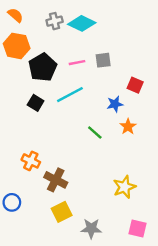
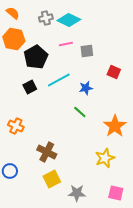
pink line: (77, 63) -> (66, 44), moved
black square: (36, 103) -> (30, 87), turned 32
blue star: (115, 104) -> (86, 88), moved
orange star: (128, 127) -> (115, 126), moved, size x1.6
orange cross: (31, 161) -> (16, 126), moved

